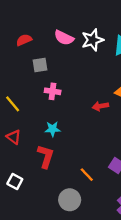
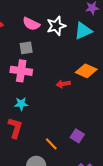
gray square: (40, 65) -> (26, 48), moved
pink cross: (53, 91) -> (21, 71), size x1.5

